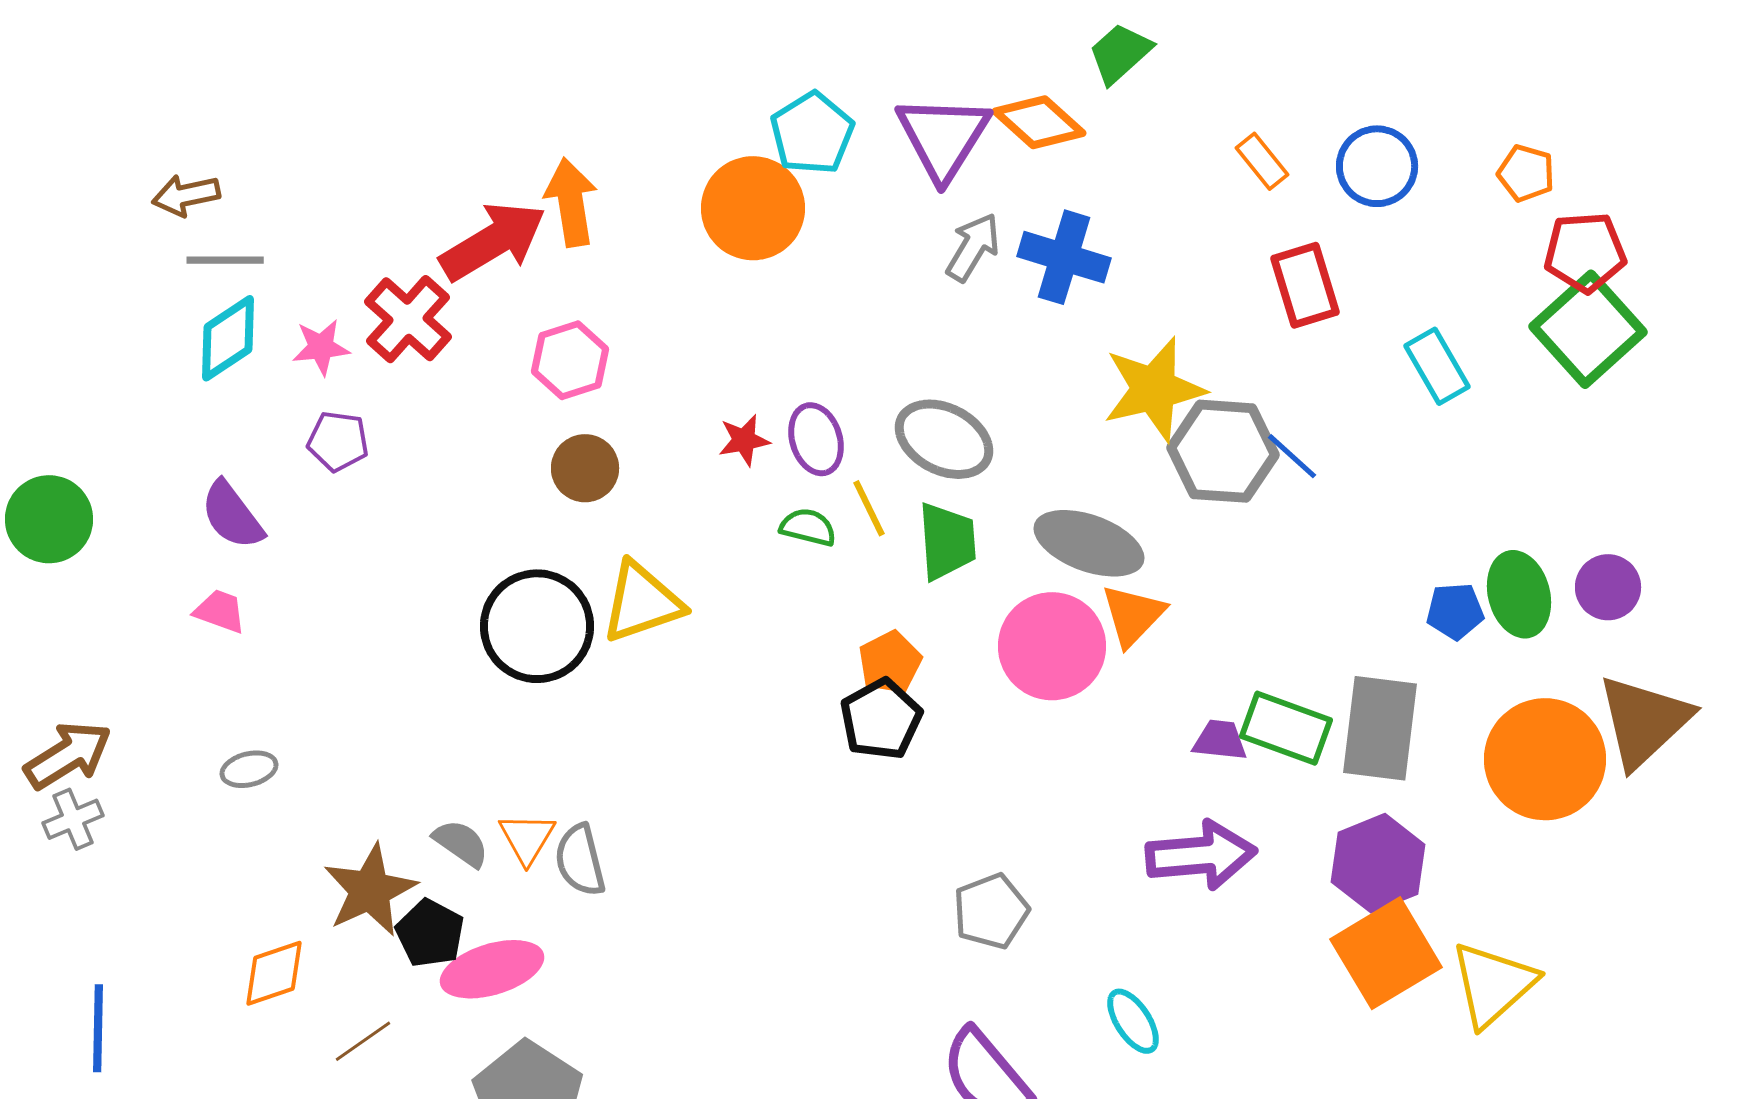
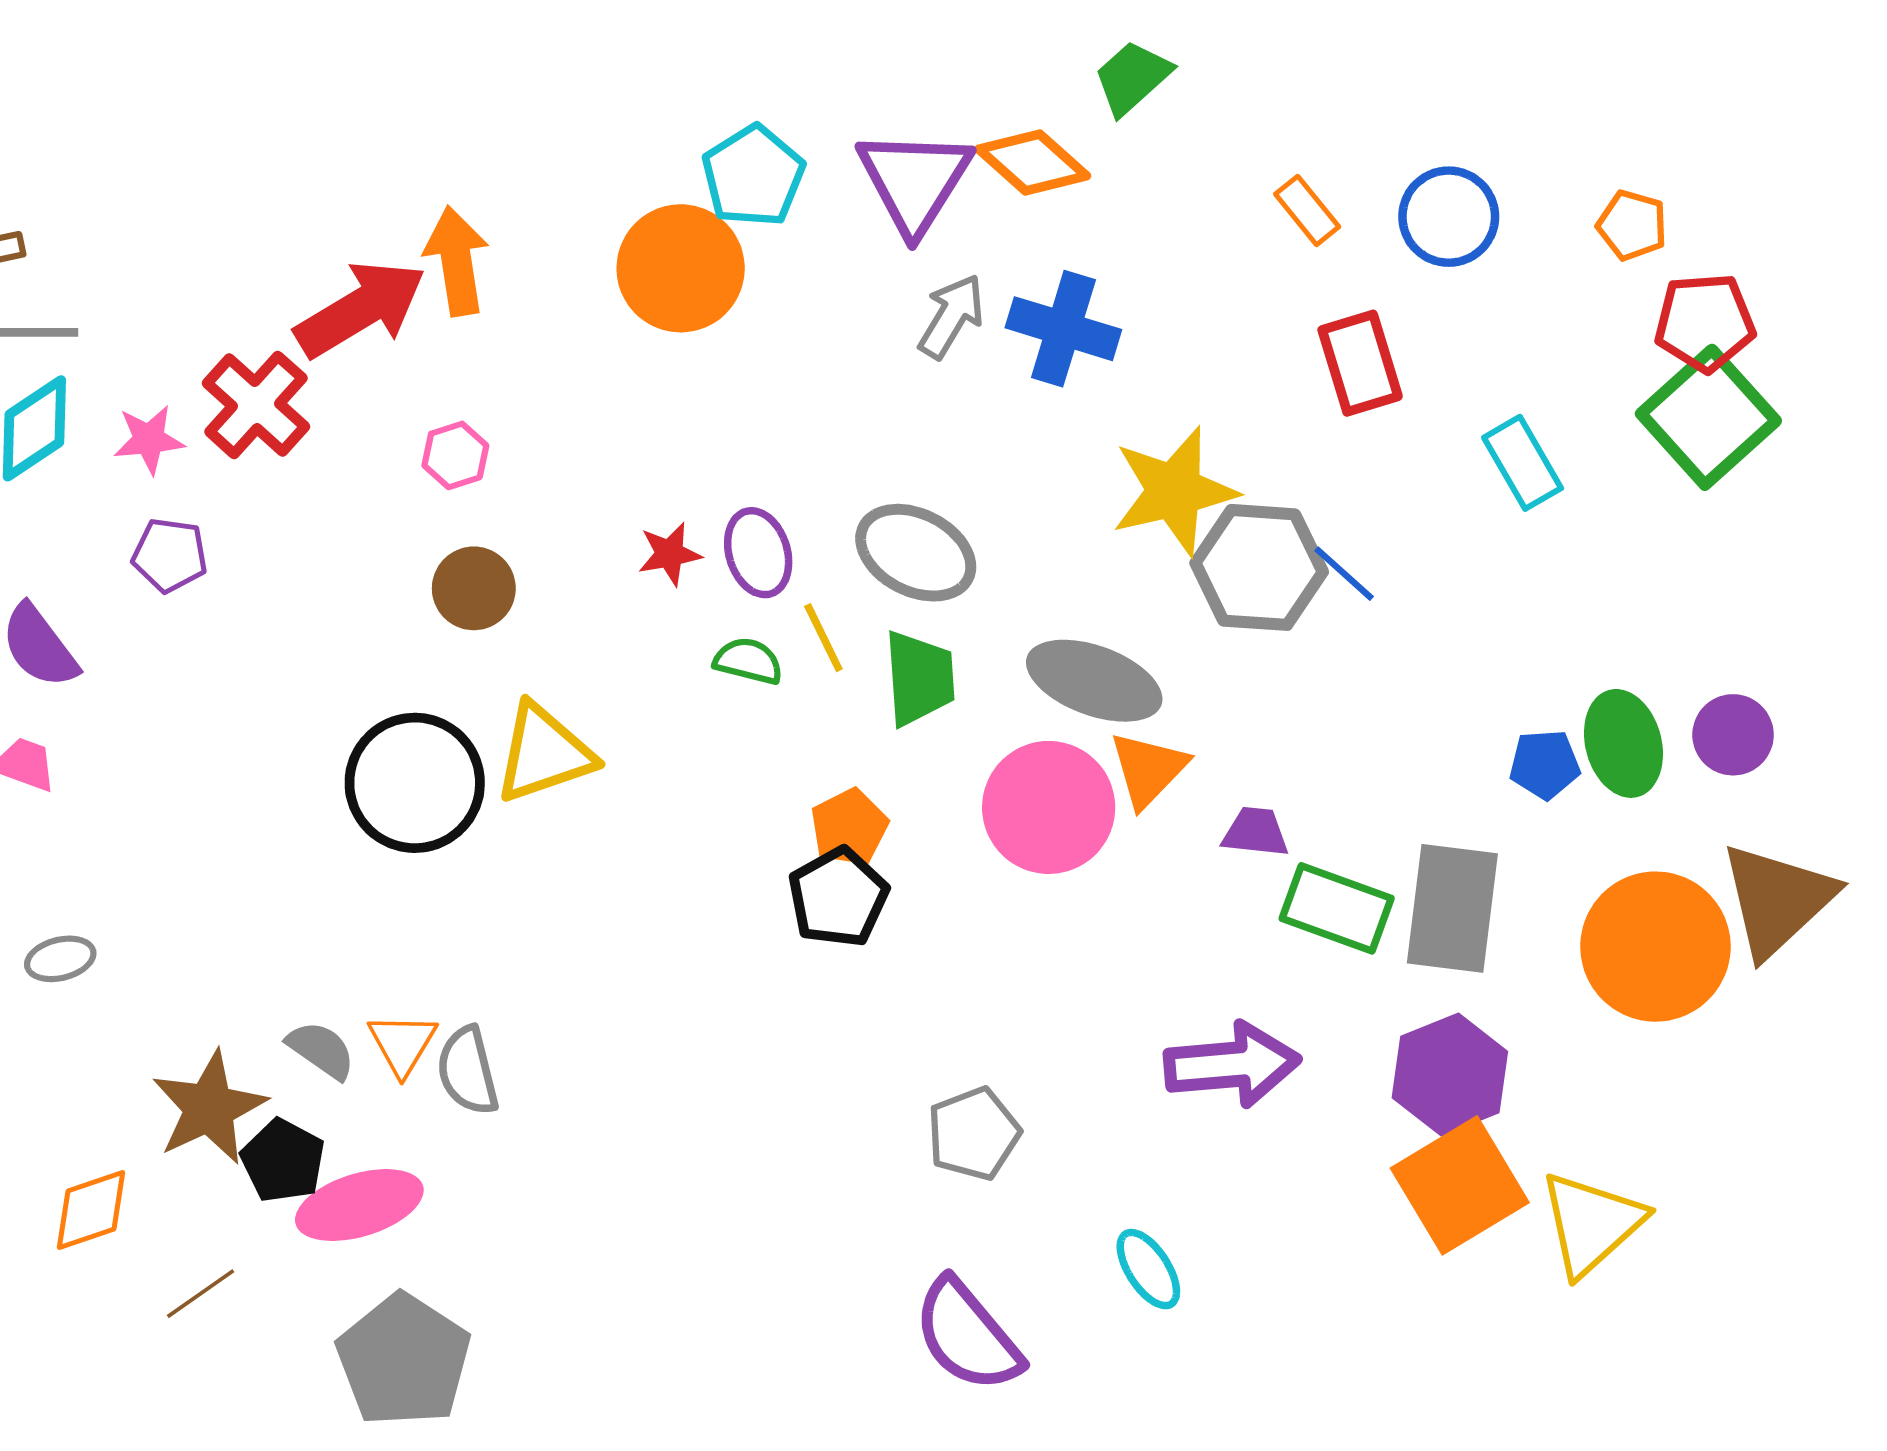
pink hexagon: (570, 360) -> (455, 455), size x0.7
purple trapezoid: (1220, 740) -> (1255, 832), moved

